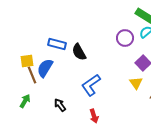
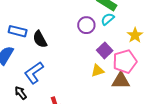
yellow triangle: (136, 83) -> (98, 71), turned 48
blue L-shape: (91, 85) -> (34, 73), moved

